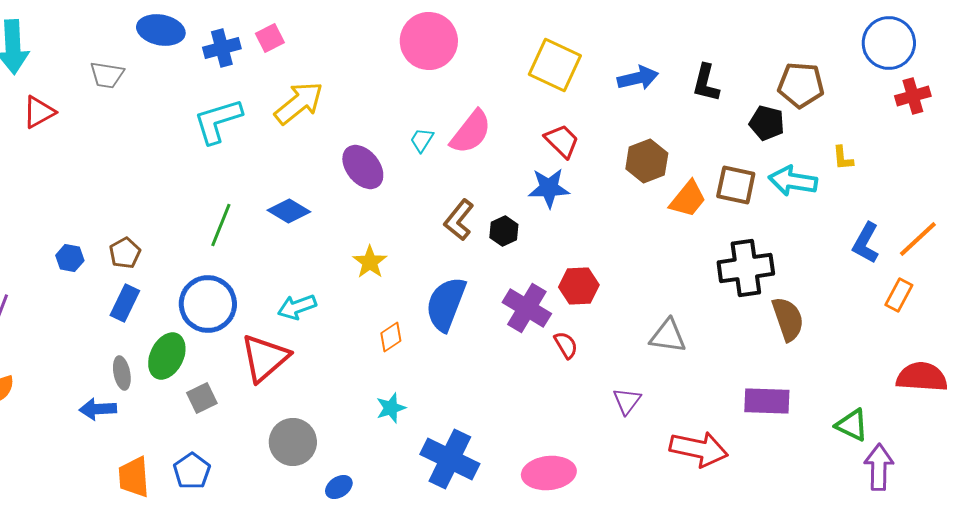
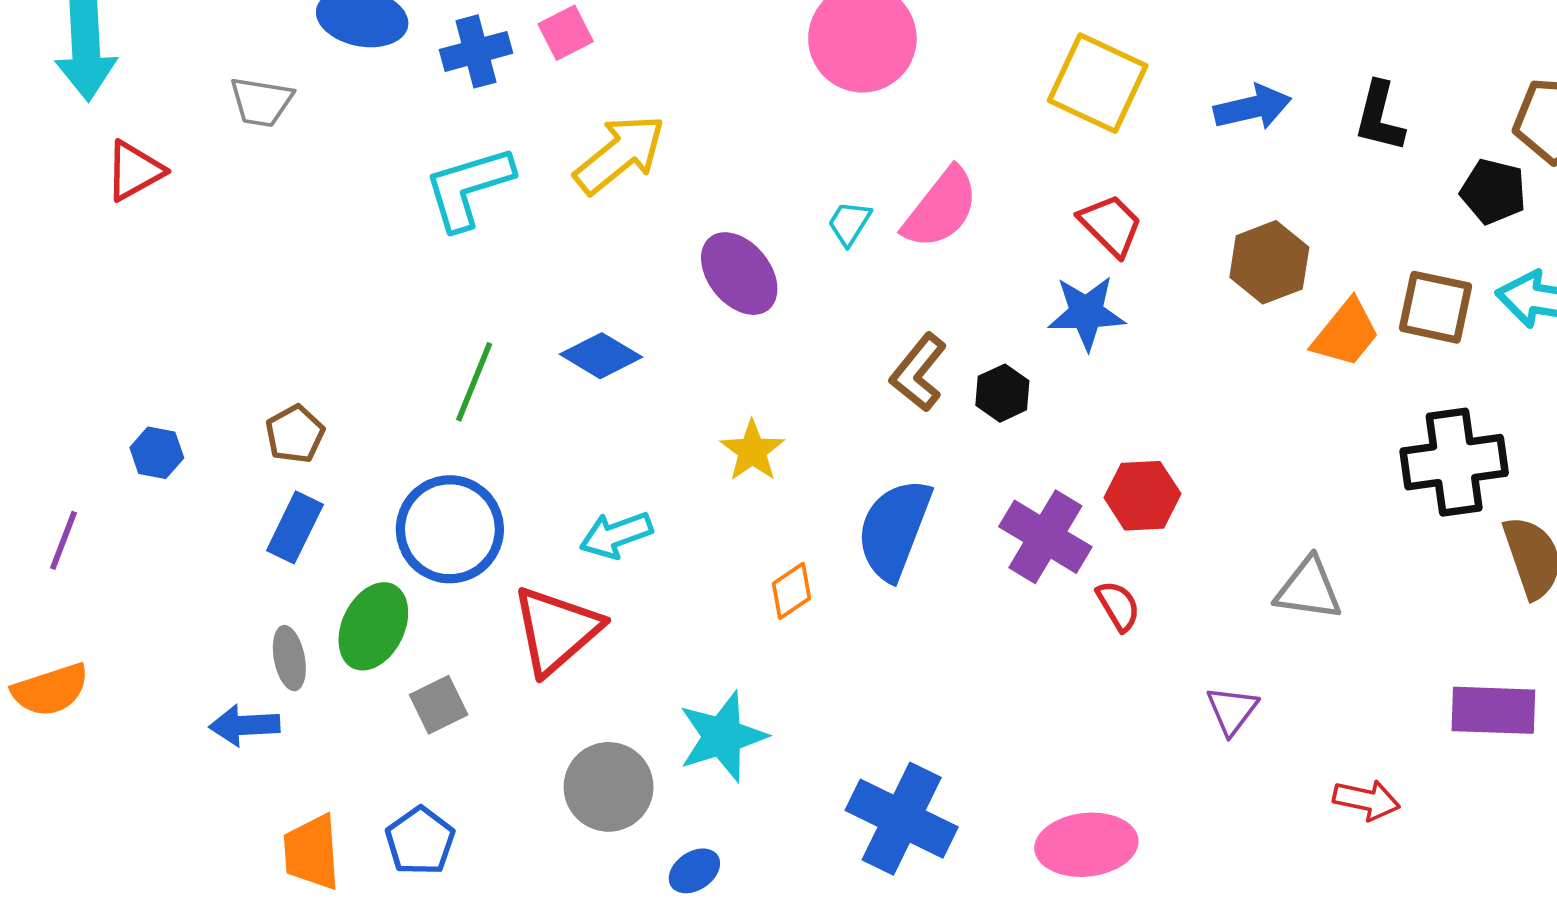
blue hexagon: (70, 258) -> (157, 453), moved
cyan star: (391, 408) -> (722, 736), moved, size x1.6
red arrow: (699, 449) -> (1366, 800), size x0.6

